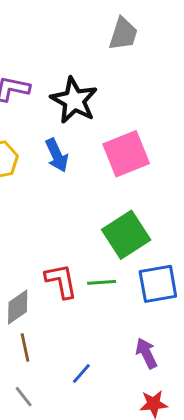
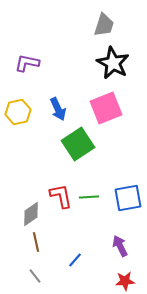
black star: (74, 100) -> (113, 63), moved
green square: (126, 235) -> (78, 144), moved

